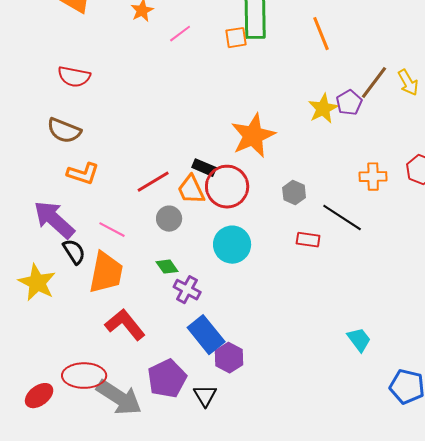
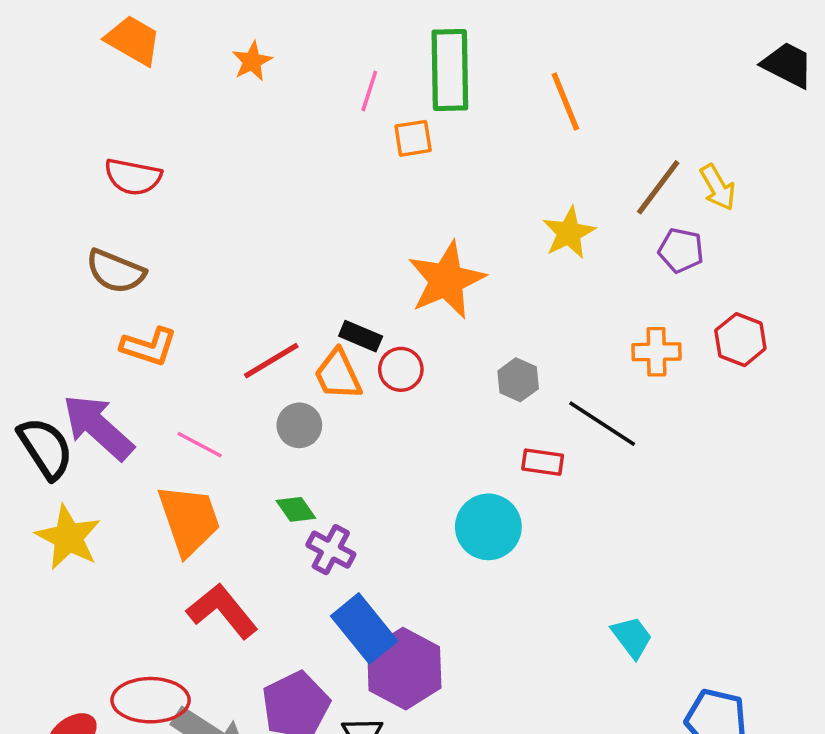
pink line: (180, 34) -> (369, 91), moved, turned -35
orange square: (236, 38) -> (413, 138), moved
purple pentagon: (349, 103) -> (681, 250), moved, turned -30
red circle: (227, 187) -> (401, 369), size x0.6
cyan circle: (232, 245) -> (488, 527), moved
black semicircle: (74, 252) -> (46, 448), moved, size x1.4
orange trapezoid: (106, 273) -> (189, 520), turned -30
purple hexagon: (229, 358) -> (404, 669), size x1.5

